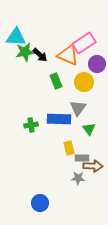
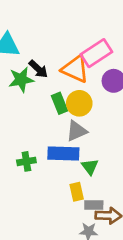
green star: (25, 52) -> (21, 80), moved
yellow circle: (84, 82) -> (79, 103), moved
gray triangle: (78, 108) -> (77, 131), moved, turned 30
green triangle: (89, 129) -> (90, 167), moved

